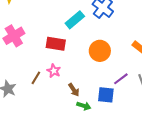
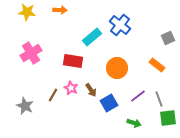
brown arrow: (74, 90) -> (91, 90), moved
blue square: (106, 95) -> (109, 103), moved, turned -36
green arrow: (84, 106) -> (134, 123), moved

